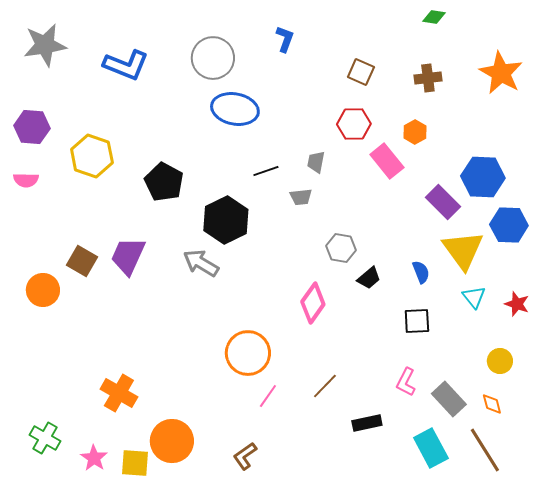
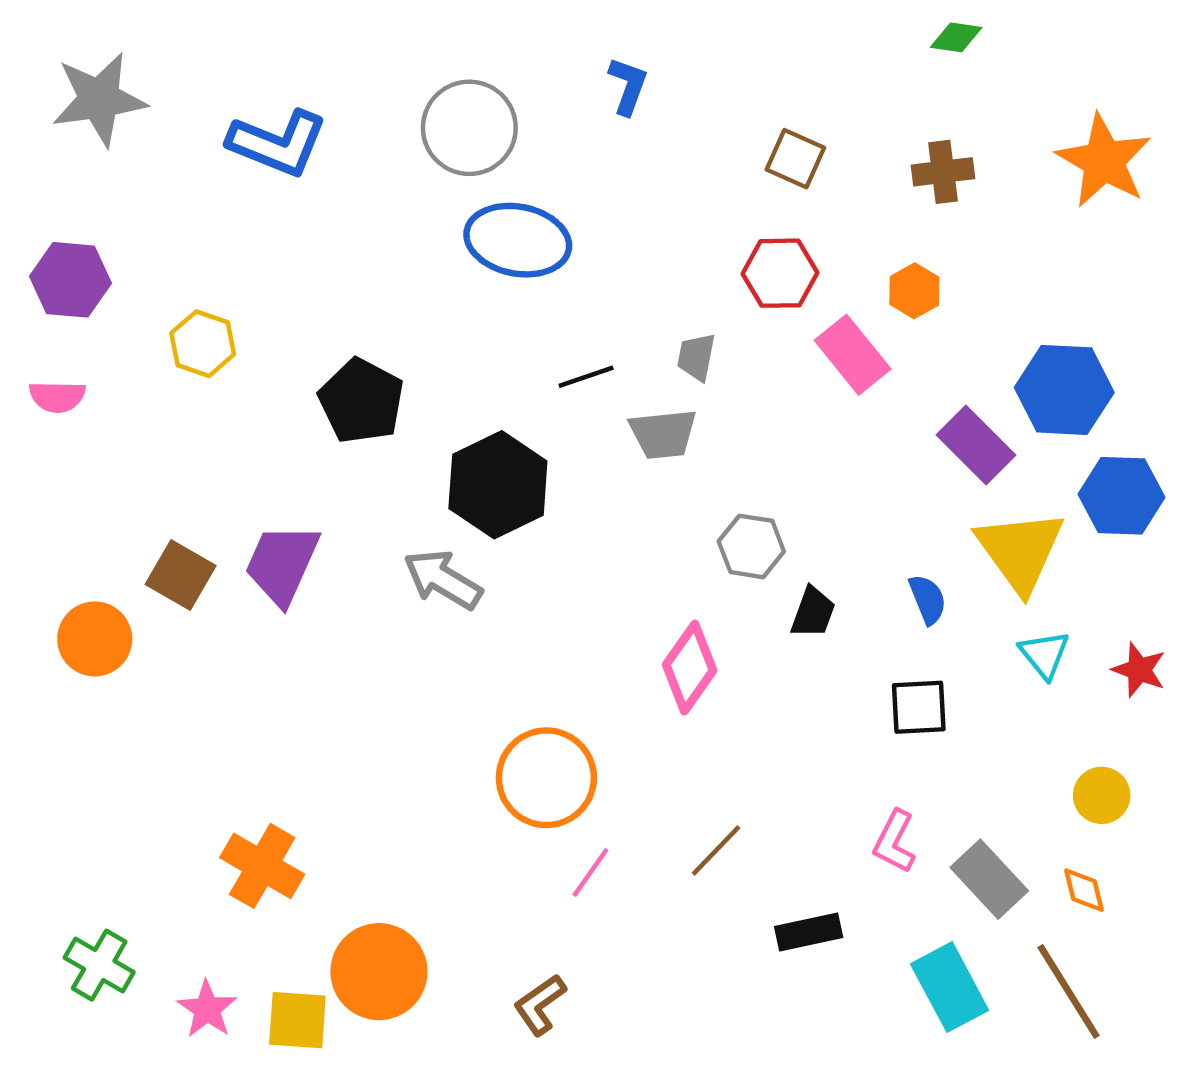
yellow hexagon: (92, 156) -> (203, 344), size x0.7
gray trapezoid: (301, 197) -> (663, 434), size x1.4
black trapezoid: (369, 278) -> (813, 613), turned -30

